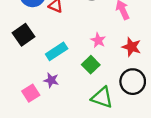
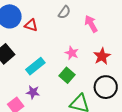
red star: (132, 47) -> (102, 56), turned 30

